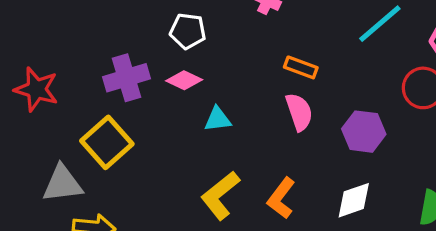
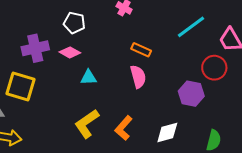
purple hexagon: (364, 132) -> (191, 94), moved
yellow square: (107, 142) -> (20, 87), turned -36

